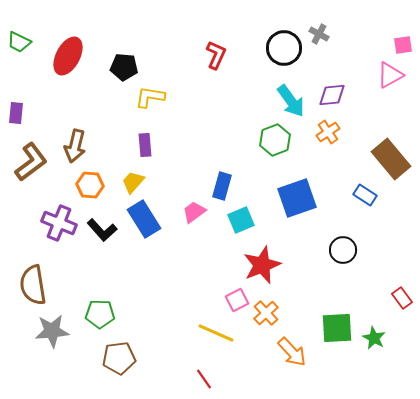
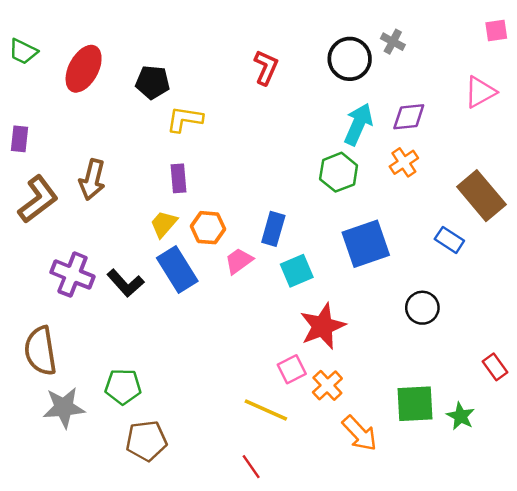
pink square: (403, 45) -> (496, 31), moved
cyan arrow: (291, 101) -> (358, 124), turned -120
orange hexagon: (90, 185) -> (208, 228), moved

